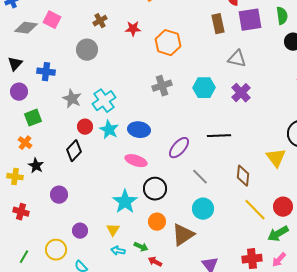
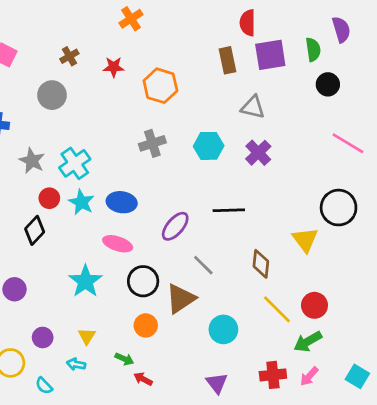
cyan star: (125, 202) -> (85, 281), moved
cyan circle: (203, 209) -> (223, 329), moved
brown triangle: (183, 235) -> (181, 299), moved
cyan arrow: (118, 251) -> (76, 364), moved

